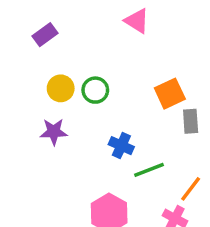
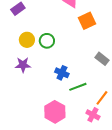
orange square: (170, 94) -> (87, 21), moved
gray rectangle: (191, 121) -> (102, 59), turned -48

